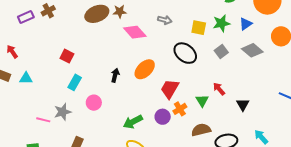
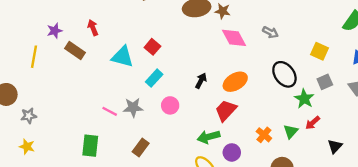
green star: (221, 23) -> (304, 99), moved, turned 30
yellow square: (199, 28) -> (320, 51), moved
cyan triangle: (26, 78) -> (122, 57), moved, size x1.5
red trapezoid: (170, 89) -> (226, 110), moved
red arrow: (219, 89) -> (313, 123), turned -104
orange cross: (180, 109) -> (264, 135), turned -32
purple circle: (163, 117) -> (232, 152), moved

